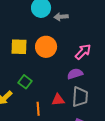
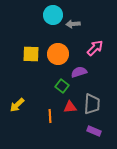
pink arrow: (83, 52) -> (95, 48), moved
purple semicircle: (75, 74) -> (79, 72), moved
green square: (25, 82) -> (62, 86), moved

